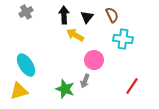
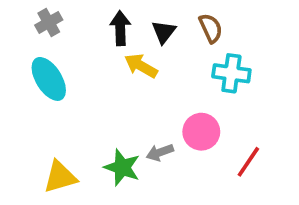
pink circle: (94, 60) -> (201, 132), moved
cyan ellipse: (26, 65) -> (49, 79), moved
gray arrow: (85, 81) -> (160, 152), turned 48
yellow triangle: (19, 91) -> (60, 177), moved

